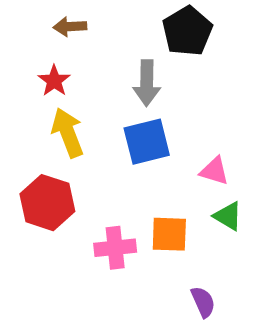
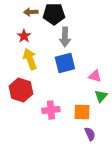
black pentagon: (187, 31) -> (54, 14), moved, turned 30
green triangle: (228, 216) -> (101, 96), turned 40
orange square: (169, 234) -> (82, 112), moved

